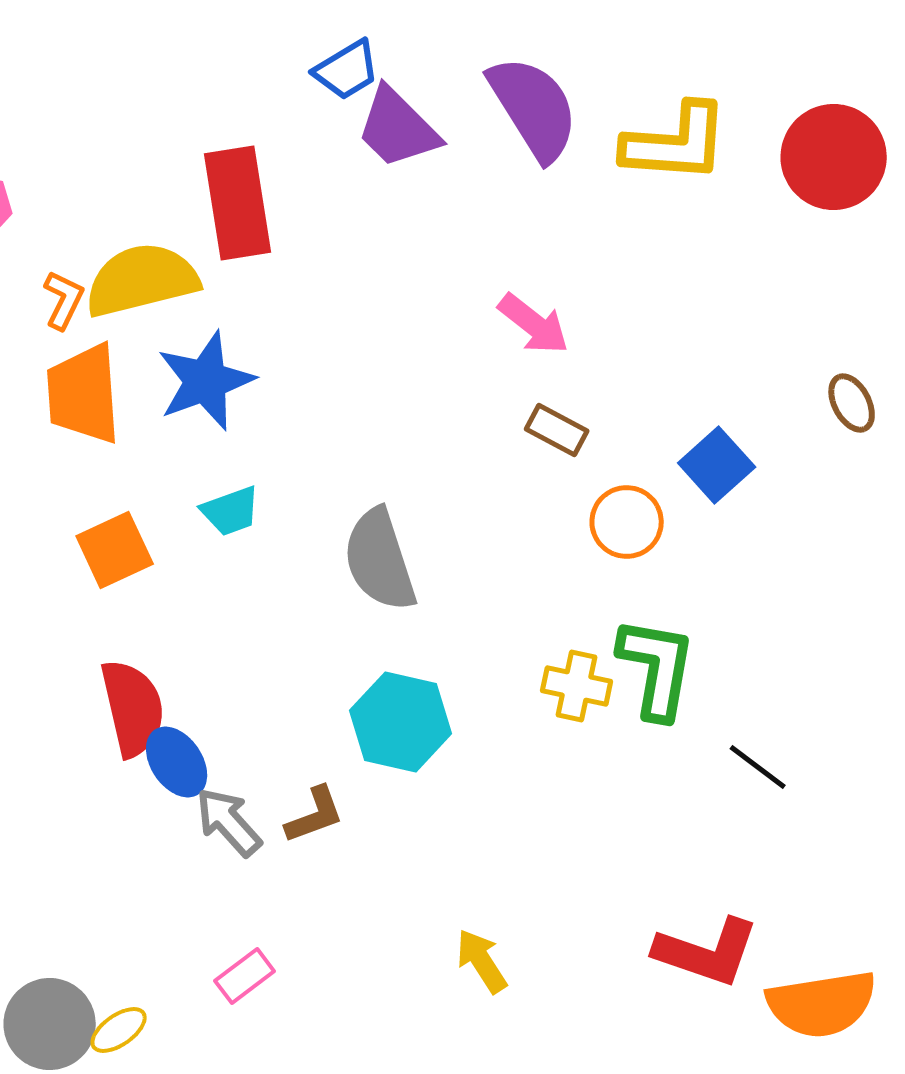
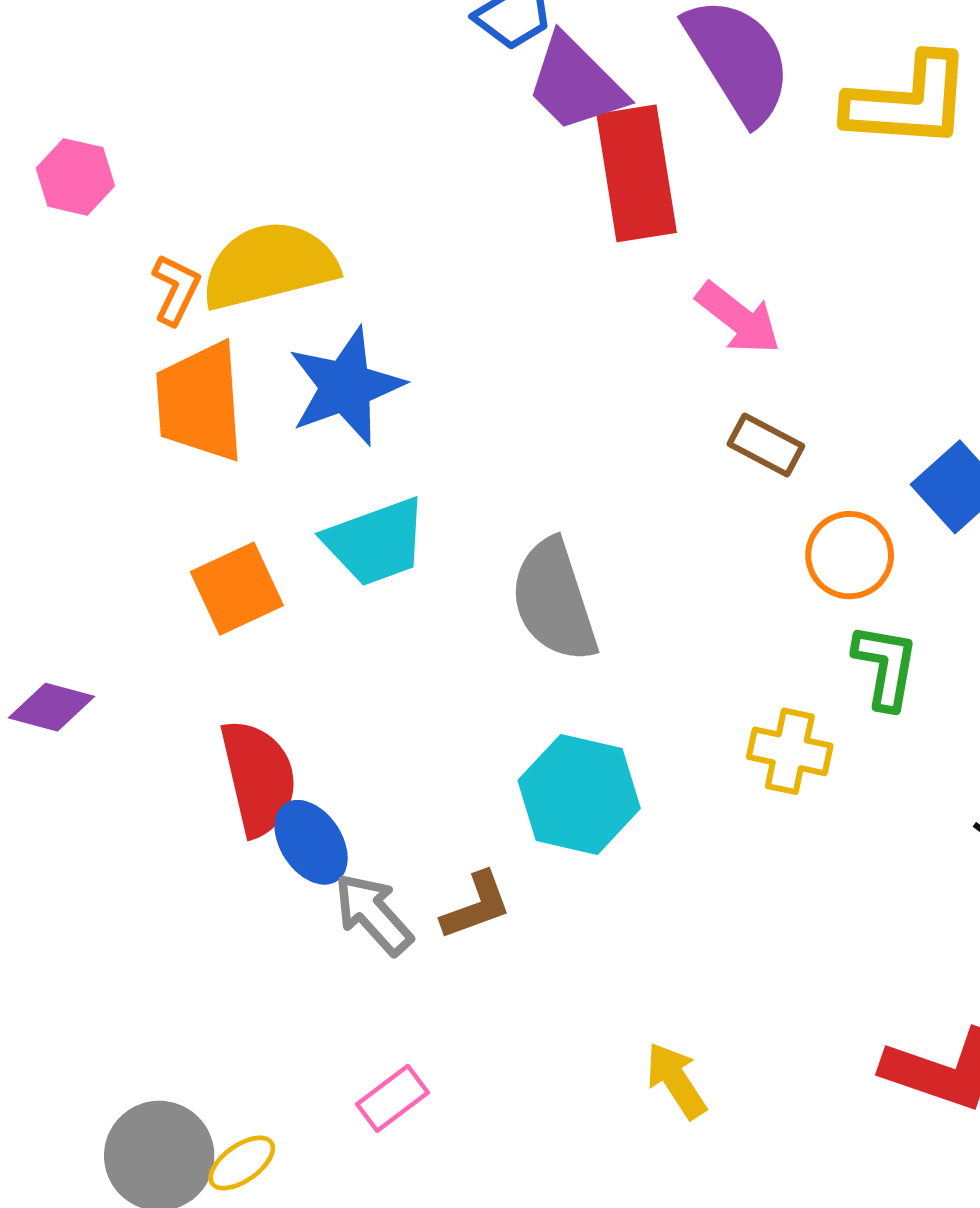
red rectangle: (238, 203) -> (637, 173), moved
cyan trapezoid: (231, 511) -> (376, 542), size x1.5
green L-shape: (657, 668) -> (885, 666), moved, size x0.7

